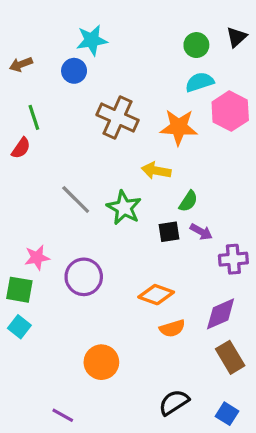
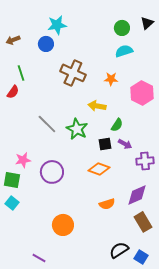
pink hexagon: (230, 111) -> (142, 93), moved
orange star: (179, 127) -> (111, 79), size x0.6
orange diamond: (156, 295) -> (99, 169), moved
black semicircle: (174, 402) -> (119, 250), moved

